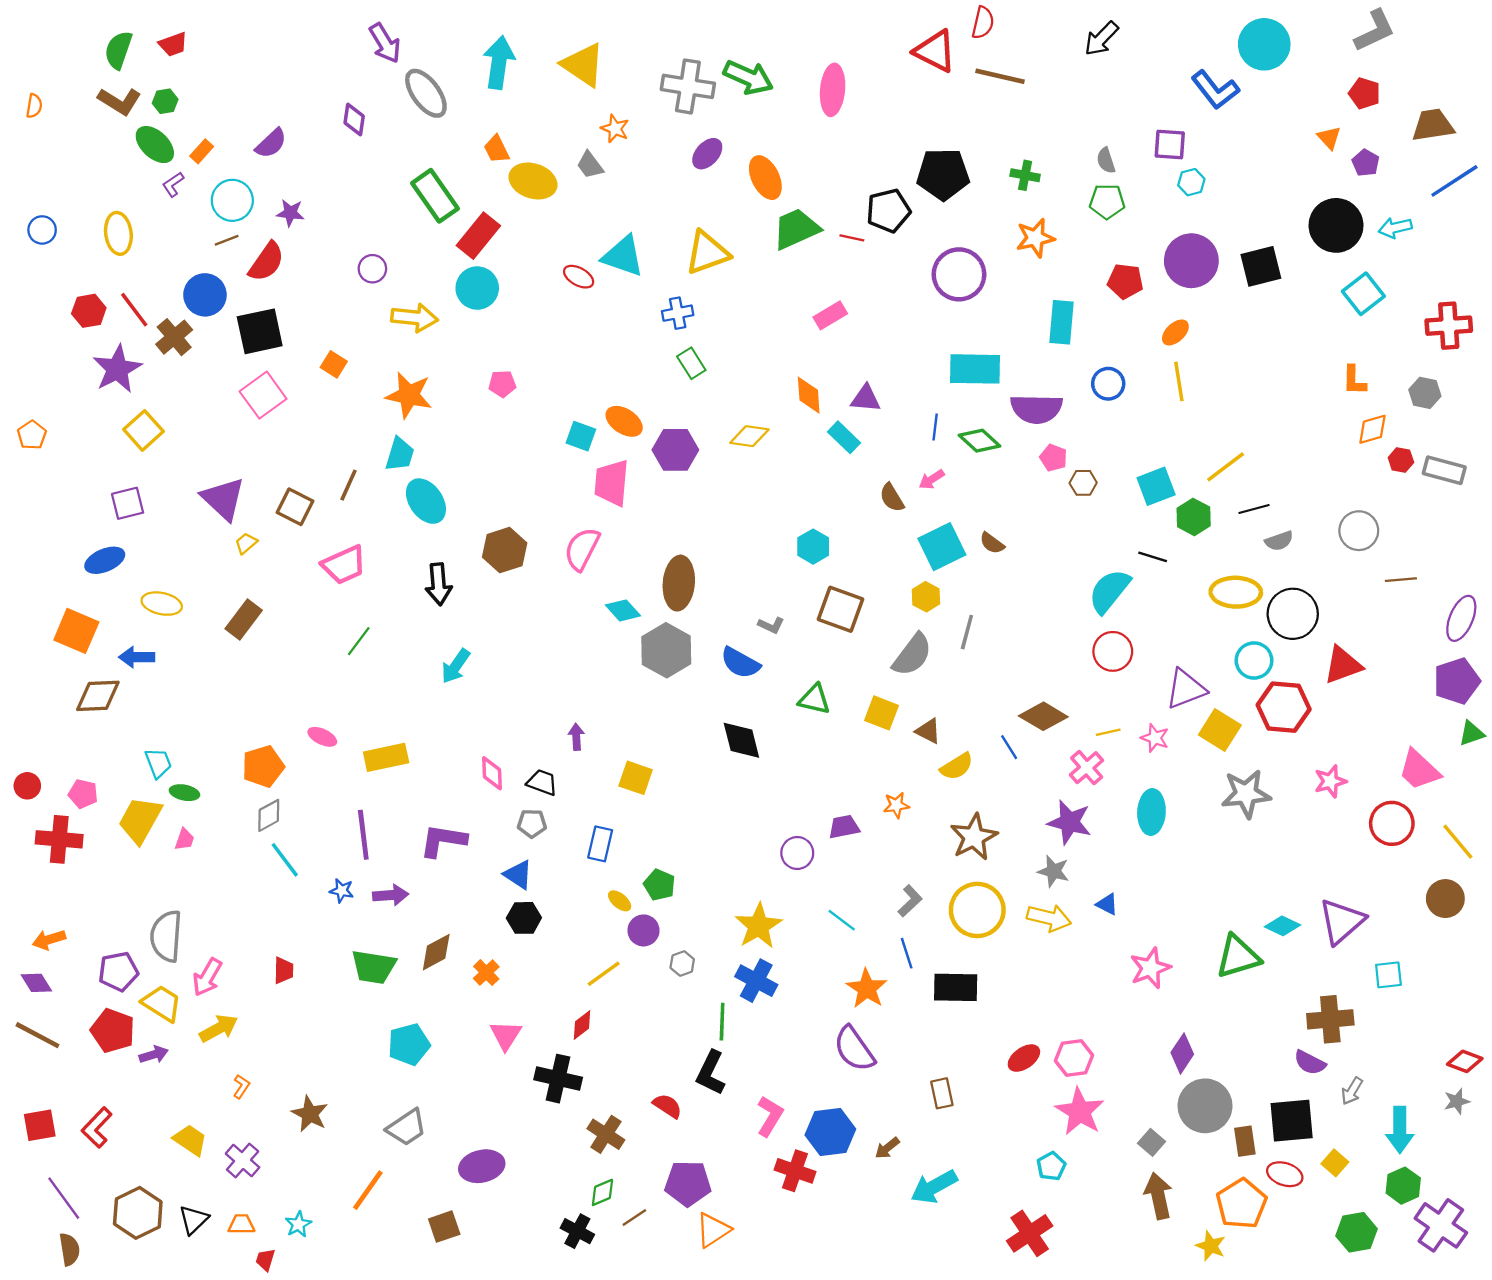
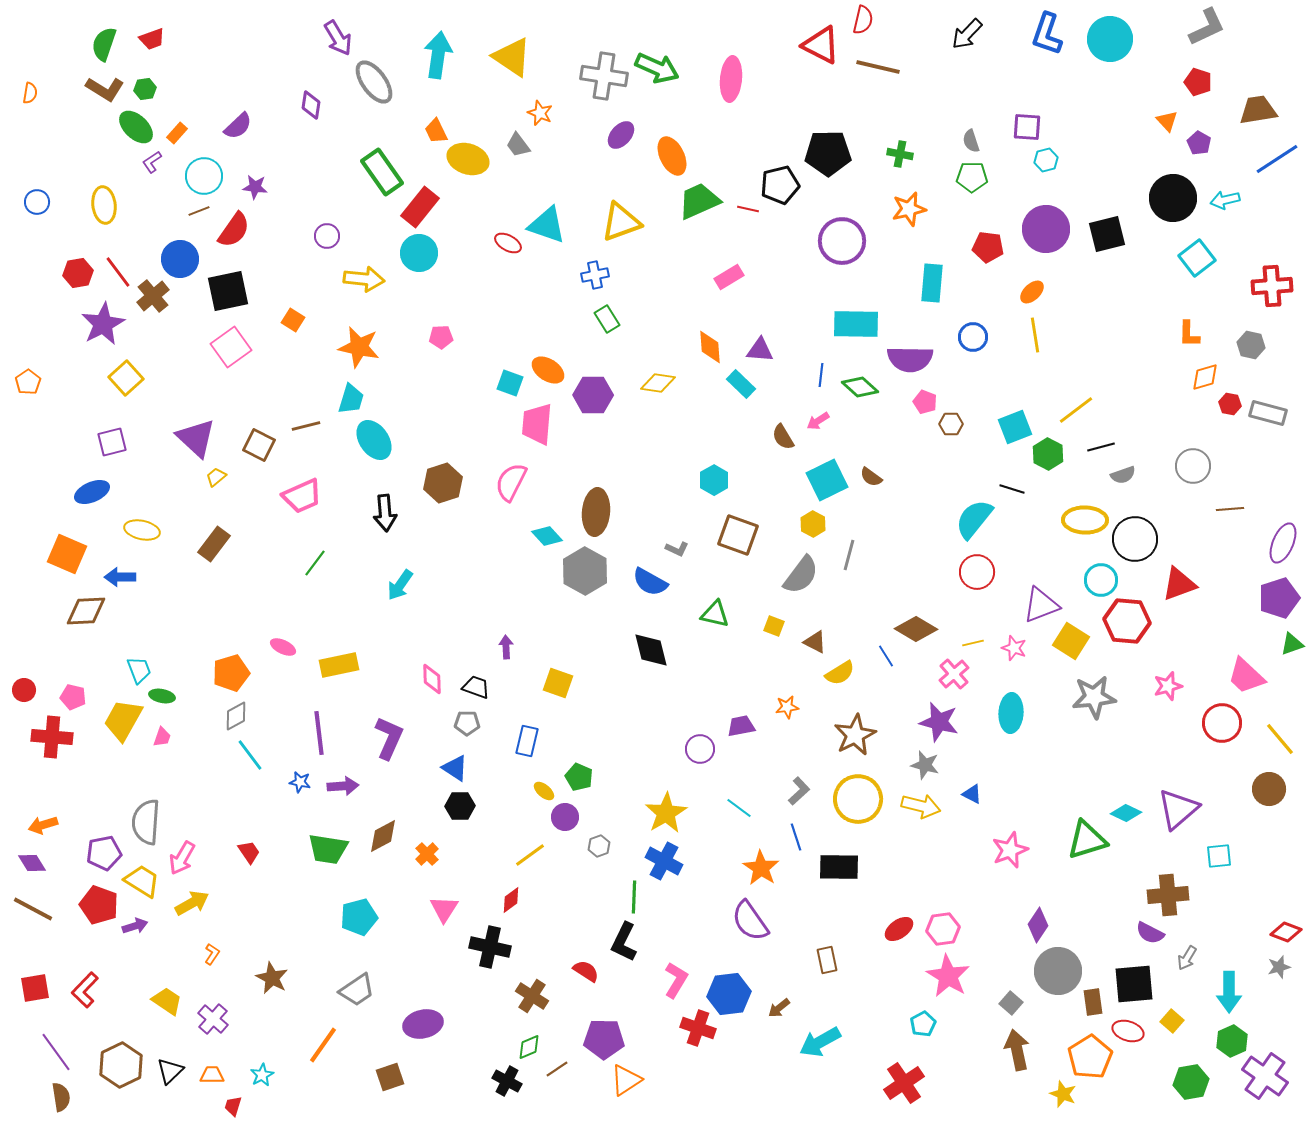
blue L-shape: (1215, 90) -> (1047, 34), moved, turned 57
brown line: (348, 485) -> (306, 426), turned 52
yellow square: (882, 713) -> (774, 626), size x0.7
purple L-shape: (443, 840) -> (389, 738), turned 105
red trapezoid: (284, 970) -> (249, 852), turned -35

